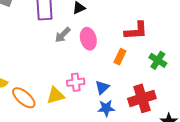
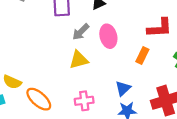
pink cross: (76, 82) -> (84, 101), moved
yellow triangle: (55, 95) -> (79, 60), moved

